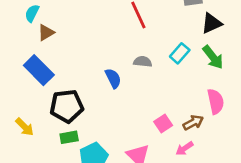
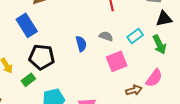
pink semicircle: (216, 101) -> (154, 78), turned 36
pink square: (163, 123) -> (117, 61), moved, size x1.5
green rectangle: (69, 137) -> (28, 80), moved, turned -40

